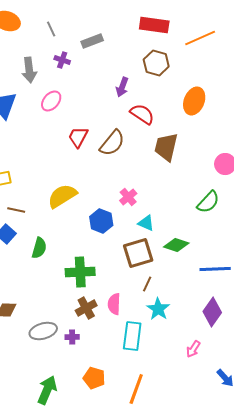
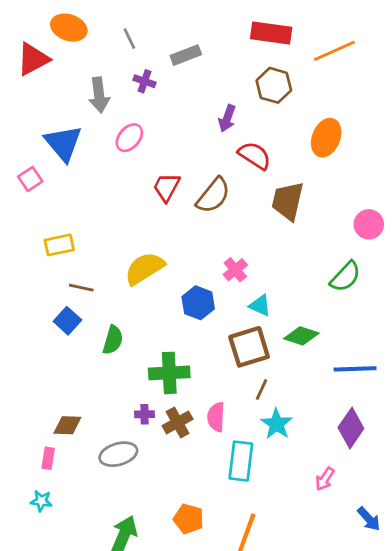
purple cross: (72, 337) -> (144, 414), moved

